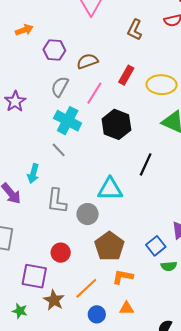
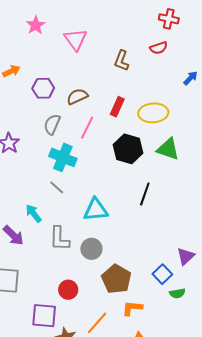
black hexagon: (116, 124) -> (128, 149), moved
cyan arrow: (33, 174) -> (34, 213), turned 132
cyan triangle: (110, 189) -> (96, 210), moved

